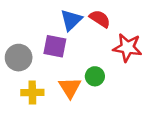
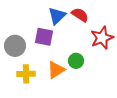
red star: (127, 48) -> (102, 38), turned -30
orange triangle: (70, 88) -> (56, 70), turned 30

